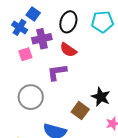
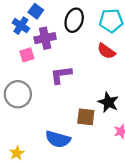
red semicircle: (68, 50) -> (106, 51), moved
gray circle: (31, 97) -> (18, 94), moved
brown square: (80, 111) -> (86, 117), turned -30

